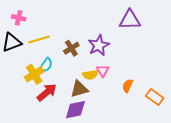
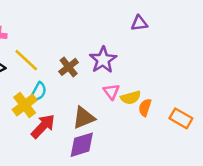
purple triangle: (130, 20) -> (139, 23), size x0.6
yellow line: (39, 40) -> (26, 60), turned 65
yellow semicircle: (90, 75) -> (131, 98), moved

